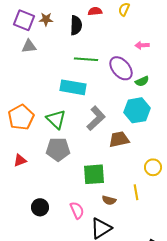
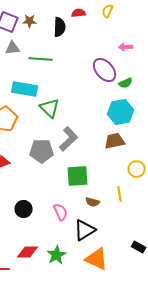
green line: (86, 59) -> (41, 59), moved
cyan rectangle: (73, 87) -> (25, 89), moved
gray L-shape: (96, 118) -> (69, 139), moved
green triangle: (56, 119) -> (50, 108), moved
brown trapezoid: (119, 139) -> (115, 141), moved

